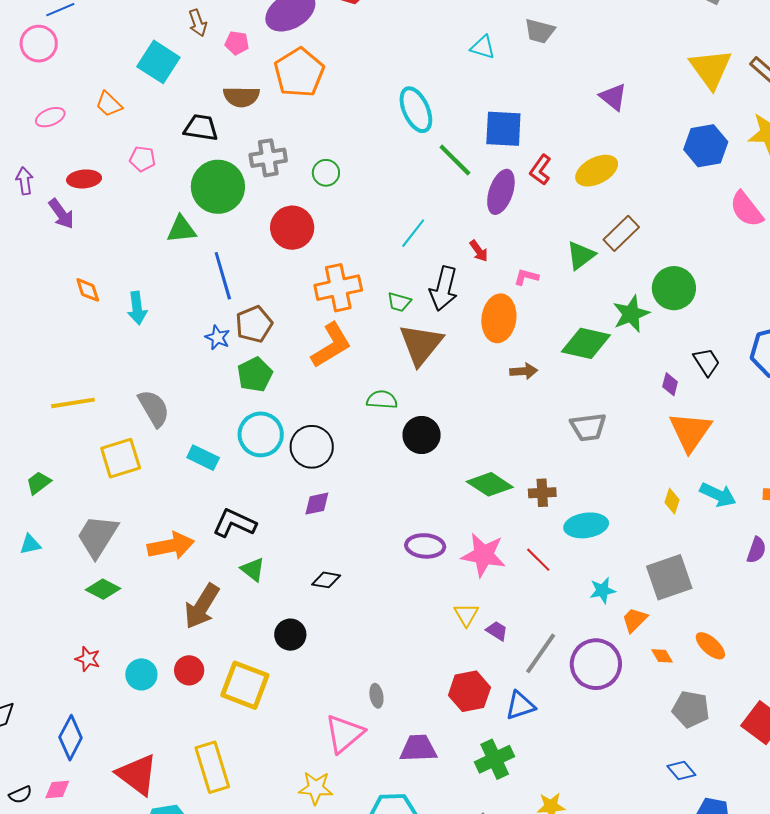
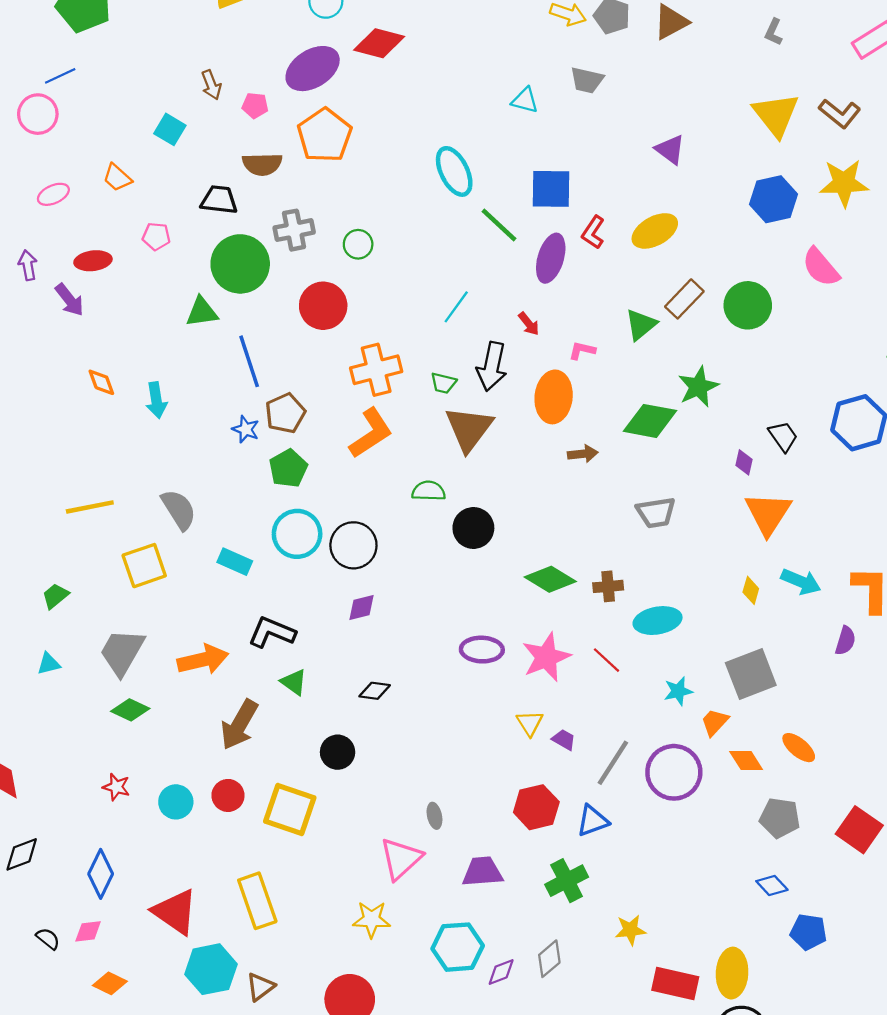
cyan square: (158, 62) -> (170, 129), size x0.7
green circle: (674, 288) -> (748, 305), moved
pink star: (484, 555) -> (546, 657), turned -30
orange diamond: (662, 656) -> (746, 761), size x1.4
black semicircle: (20, 795) -> (48, 939), turned -115

